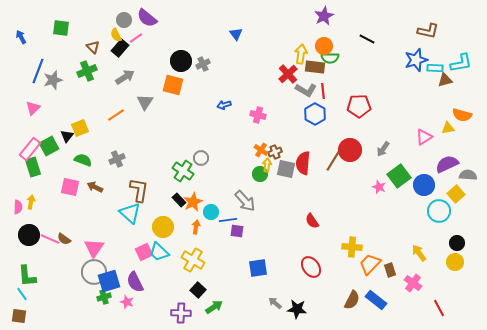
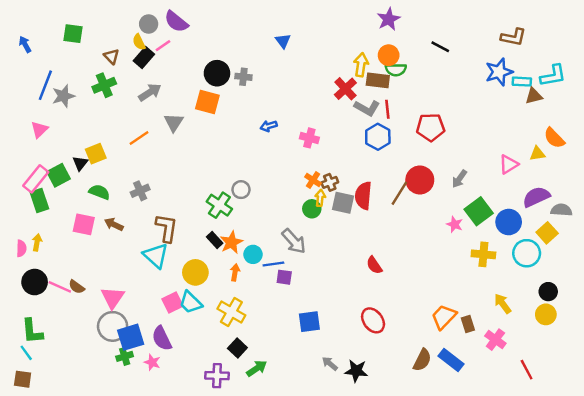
gray cross: (203, 64) -> (243, 77), turned 32
orange semicircle: (462, 115) -> (554, 138), turned 30
yellow cross: (352, 247) -> (483, 254), moved

